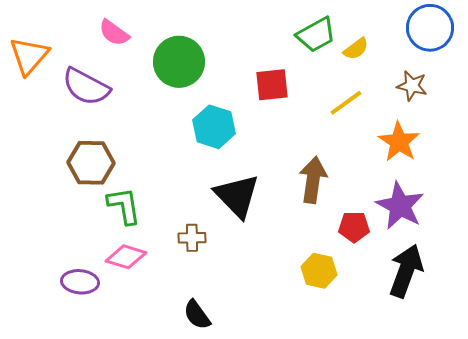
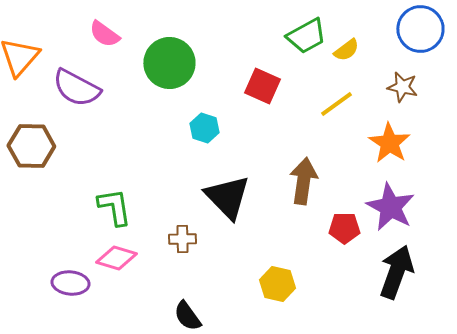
red square: (272, 85) -> (262, 86), turned 30
cyan hexagon: (214, 127) -> (204, 128), size x0.7
brown hexagon: (91, 163) -> (31, 146), moved
yellow hexagon: (319, 271) -> (277, 284), moved

